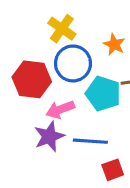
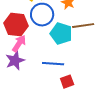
pink arrow: (60, 109) -> (19, 44), moved, turned 144
purple star: (49, 136) -> (15, 61), moved

